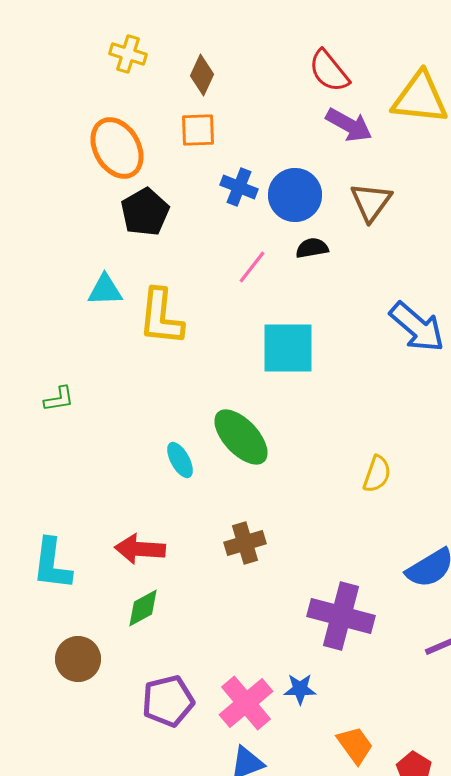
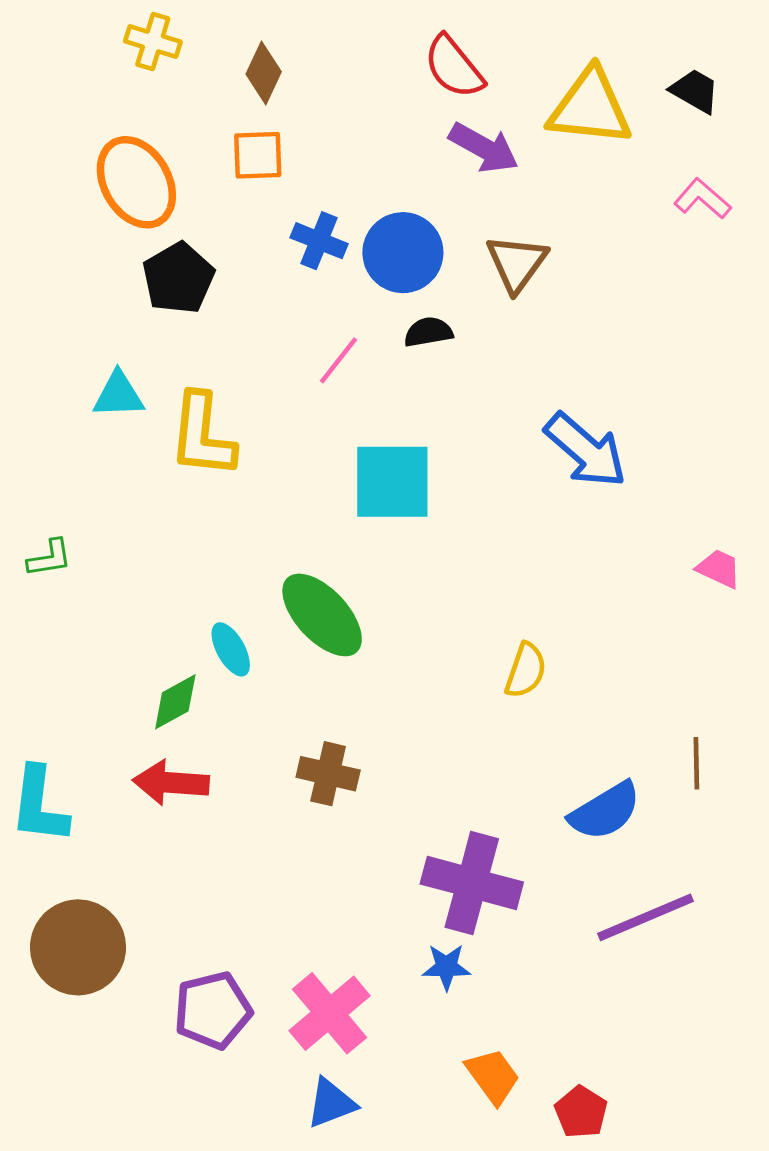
brown cross: (245, 543) -> (328, 774), turned 30
green diamond: (143, 608) -> (175, 702), moved
brown circle: (78, 659) -> (78, 947), size x1.4
blue star: (300, 689) -> (446, 967), moved

